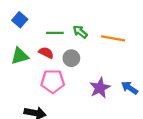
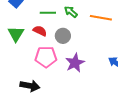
green triangle: (20, 56) -> (16, 34), turned -42
purple star: (100, 88) -> (75, 63), moved

